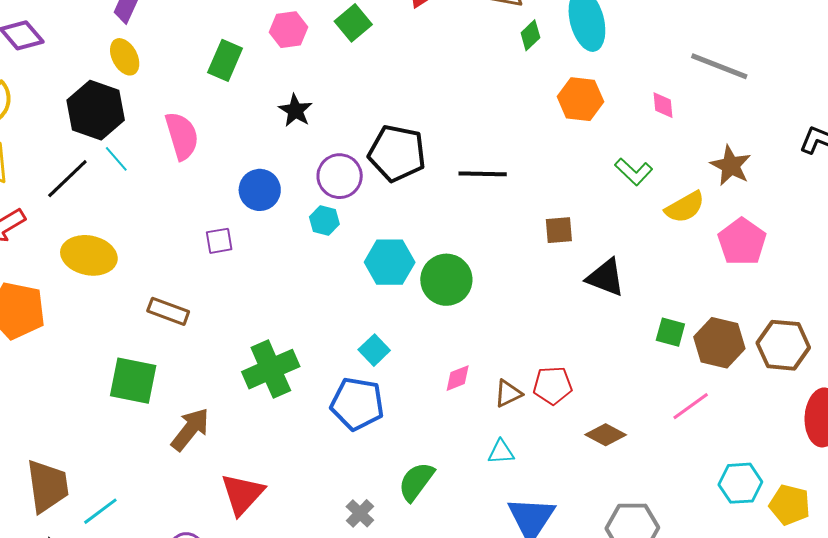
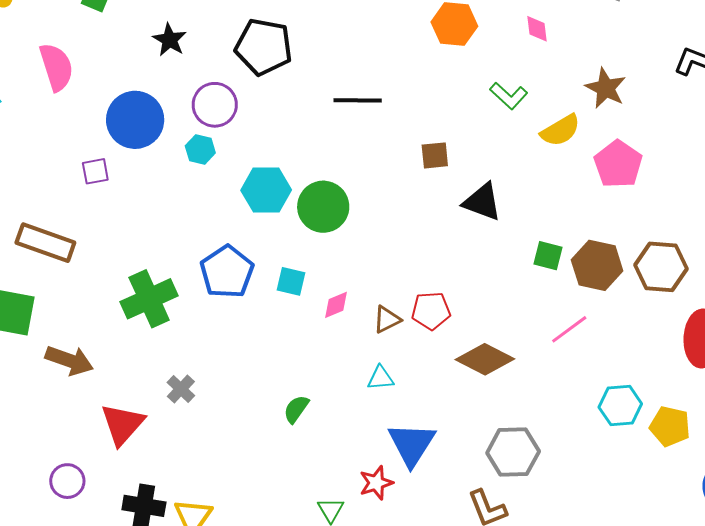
black pentagon: (397, 153) -> (264, 47), moved
blue circle: (260, 190) -> (135, 120), size x1.4
brown rectangle: (168, 311) -> (45, 243), size x1.4
cyan square: (374, 350) -> (291, 281), moved, turned -32
blue pentagon: (357, 404) -> (227, 272), moved, turned 30
brown arrow: (190, 429) -> (69, 360), turned 72
brown diamond: (606, 435) -> (485, 359), size x1.4
green semicircle: (416, 482) -> (296, 409), size x0.7
gray cross: (360, 513) -> (181, 389), moved

